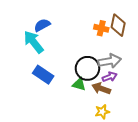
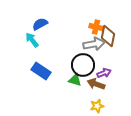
brown diamond: (118, 25) -> (108, 36), moved
cyan arrow: (34, 42) -> (32, 40), size x0.7
gray arrow: (110, 61) -> (94, 44), moved

